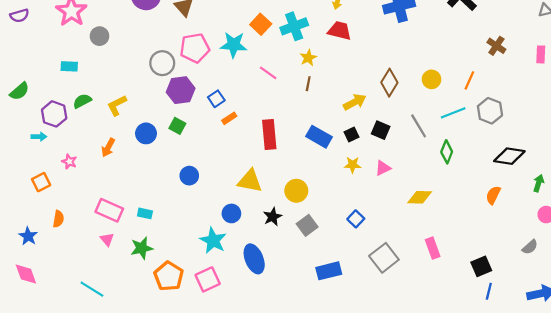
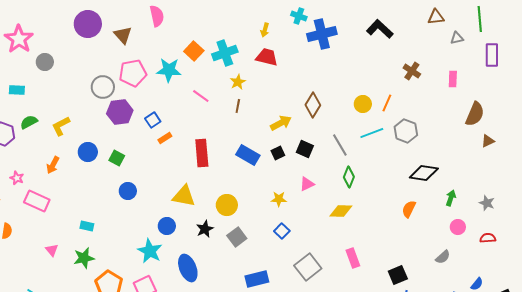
yellow circle: (432, 79) -> (363, 104), moved
green square: (177, 126) -> (117, 158), moved
green diamond: (447, 152) -> (349, 177), moved
yellow star: (353, 165) -> (279, 199), moved
pink rectangle: (109, 210) -> (37, 201), moved

